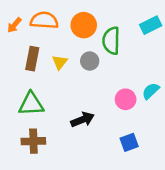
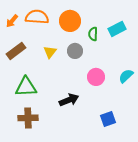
cyan rectangle: (151, 25) -> (117, 29), moved
green semicircle: (111, 41) -> (93, 34), size x0.6
brown rectangle: (32, 59) -> (16, 51), moved, turned 42
pink circle: (126, 99) -> (96, 77), moved

